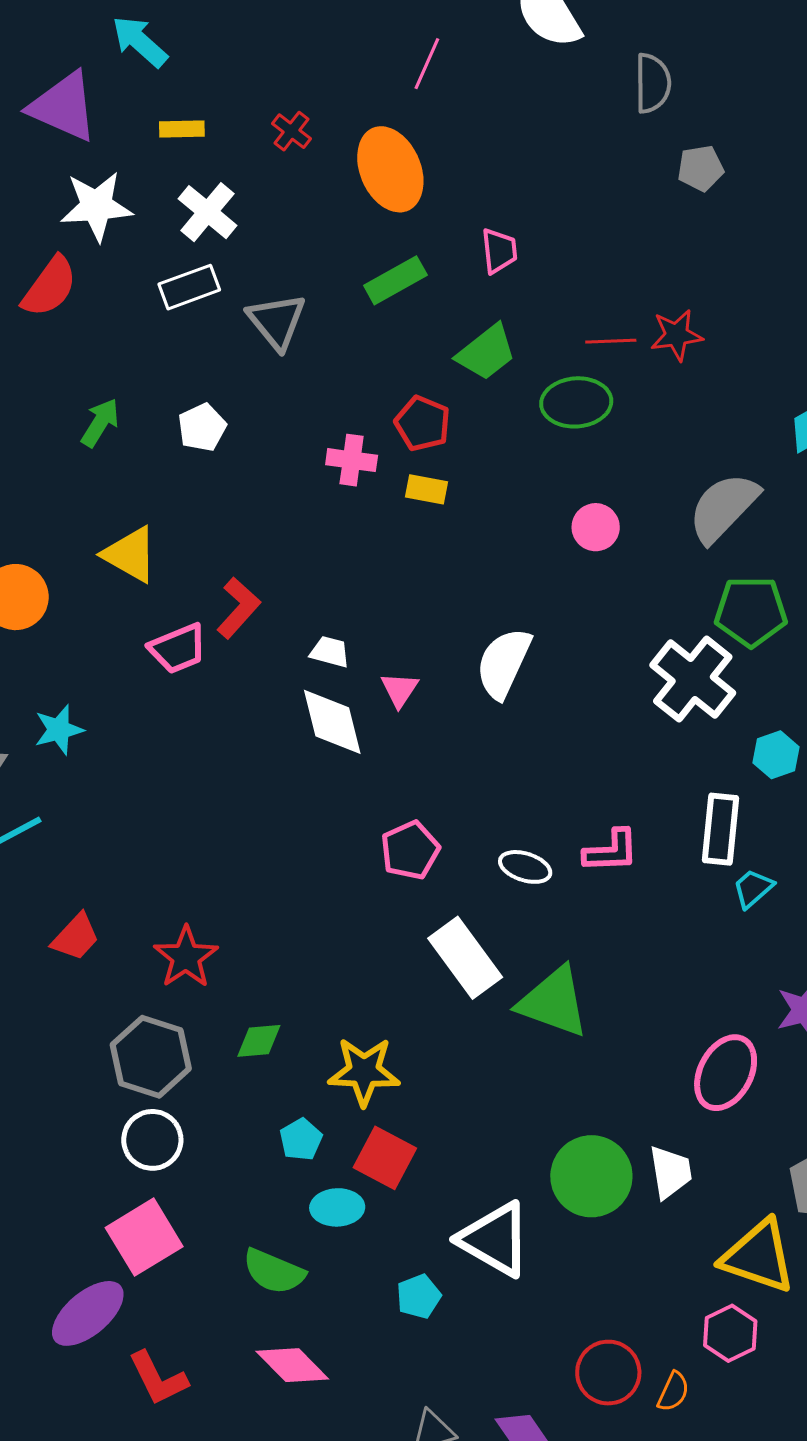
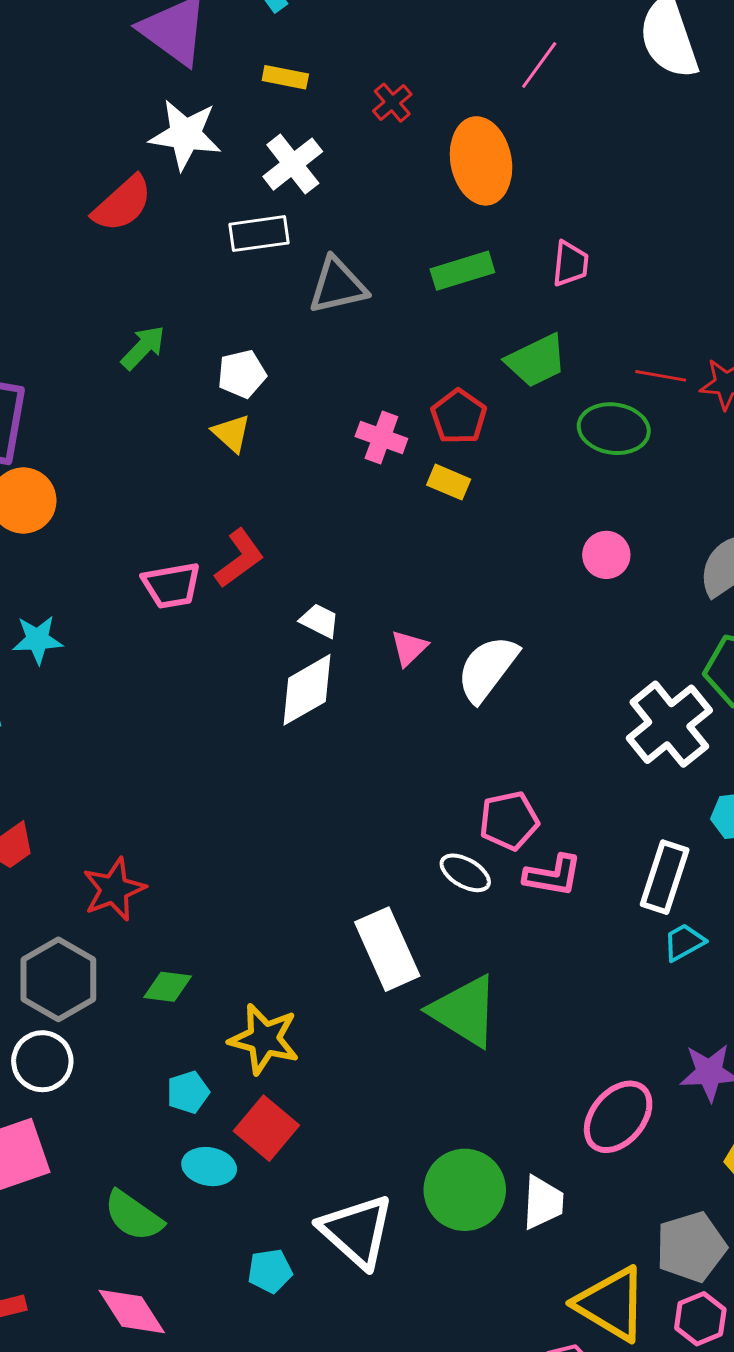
gray triangle: (277, 321) -> (337, 286), turned 44
yellow triangle: (130, 554) -> (231, 433), moved, size x0.7
pink triangle: (400, 690) -> (409, 648), moved
white diamond: (332, 722) -> (307, 690), turned 62
pink pentagon: (410, 850) -> (509, 821), moved

